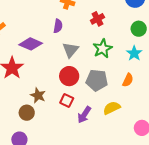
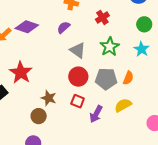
purple semicircle: (58, 26) -> (64, 27), turned -136
purple diamond: (31, 44) -> (27, 27), moved
gray triangle: (70, 50) -> (78, 50), turned -30
orange semicircle: (128, 80) -> (128, 78), moved

